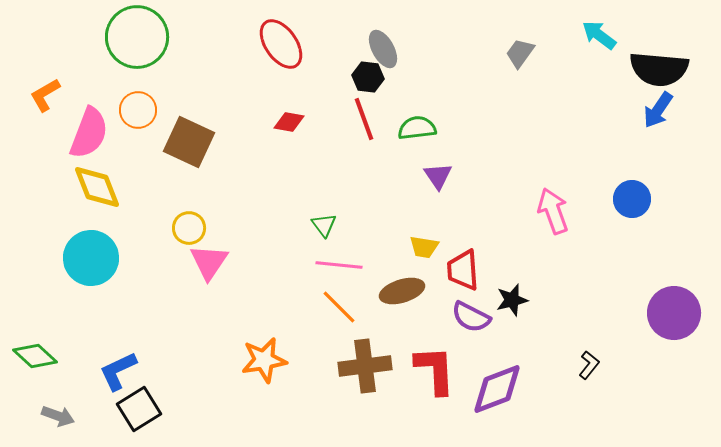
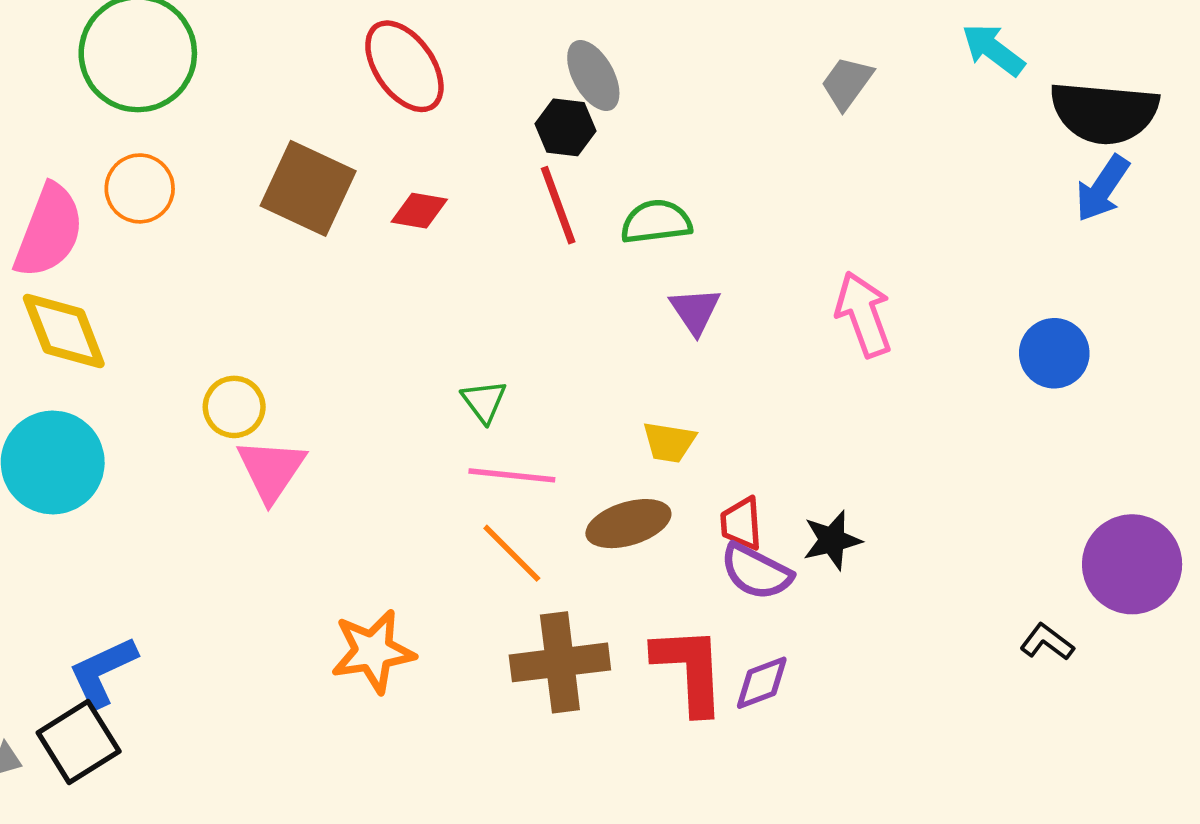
brown square: (189, 142) -> (308, 188), moved
pink arrow: (553, 211) -> (864, 314), moved
red trapezoid: (463, 270) -> (741, 524), moved, size x0.7
black L-shape: (589, 365) -> (1047, 642), moved, turned -92
purple diamond: (497, 389) -> (762, 683), moved, size x0.6
black square: (139, 409) -> (79, 742), moved

